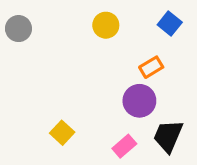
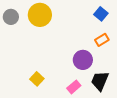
yellow circle: (106, 25) -> (40, 15), moved, size x1.5
orange rectangle: (151, 67) -> (102, 40), moved

